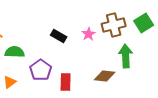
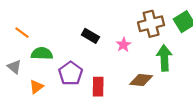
pink star: (89, 34) -> (123, 45), moved

